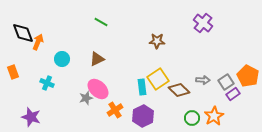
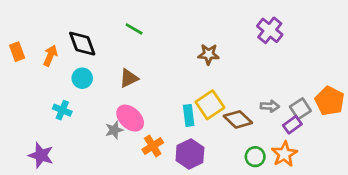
black diamond: (23, 33) -> (82, 44), moved
orange rectangle: (13, 72) -> (17, 52), moved
purple rectangle: (233, 94) -> (292, 125), moved

